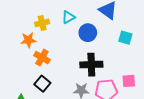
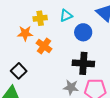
orange cross: (42, 58) -> (44, 46), moved
black square: (42, 84) -> (19, 71), moved

